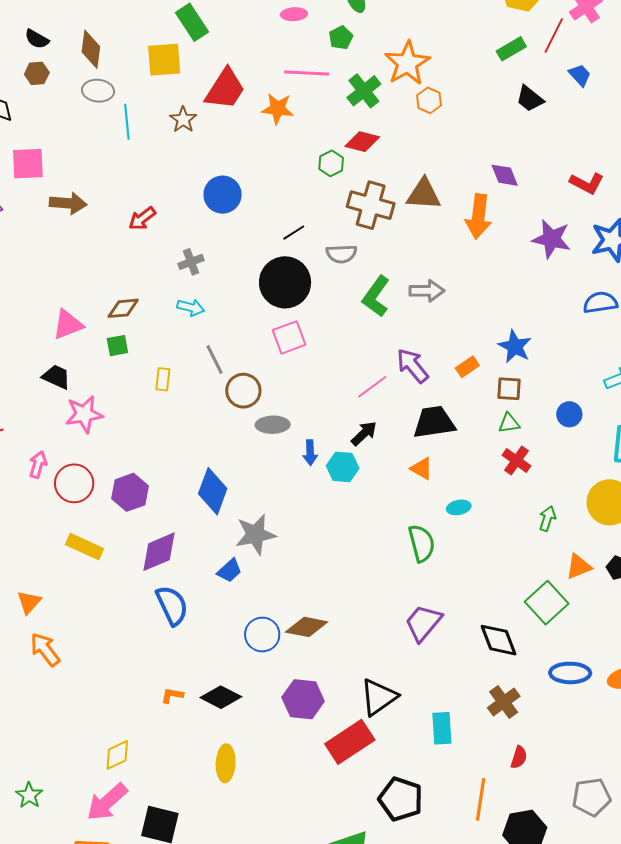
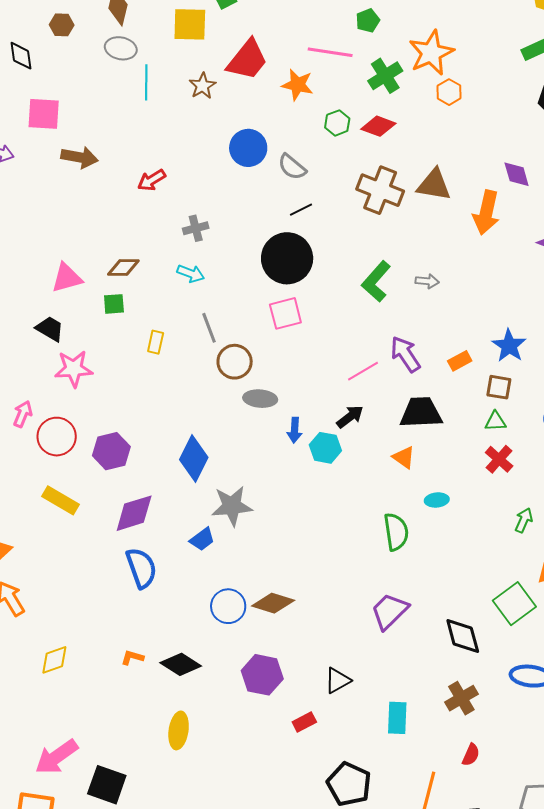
green hexagon: (331, 163) -> (337, 123), moved
blue circle: (223, 195) -> (248, 148), moved
gray semicircle: (341, 254) -> (292, 167), moved, turned 36
gray arrow: (427, 291) -> (427, 281), size x0.7
black triangle: (379, 697) -> (338, 680), size x0.7
red rectangle: (350, 742) -> (304, 722), size x0.5
yellow diamond: (117, 755) -> (54, 660), moved

